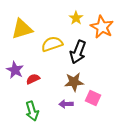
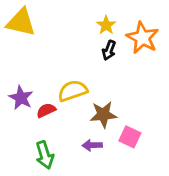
yellow triangle: (22, 29) -> (21, 22), moved, turned 30
yellow semicircle: (52, 44) -> (73, 91), moved
black arrow: (78, 52) -> (109, 50), moved, size x0.6

